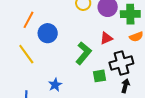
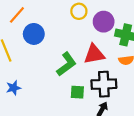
red triangle: (106, 38) -> (94, 54), size x1.5
blue star: (55, 85) -> (13, 88), moved

